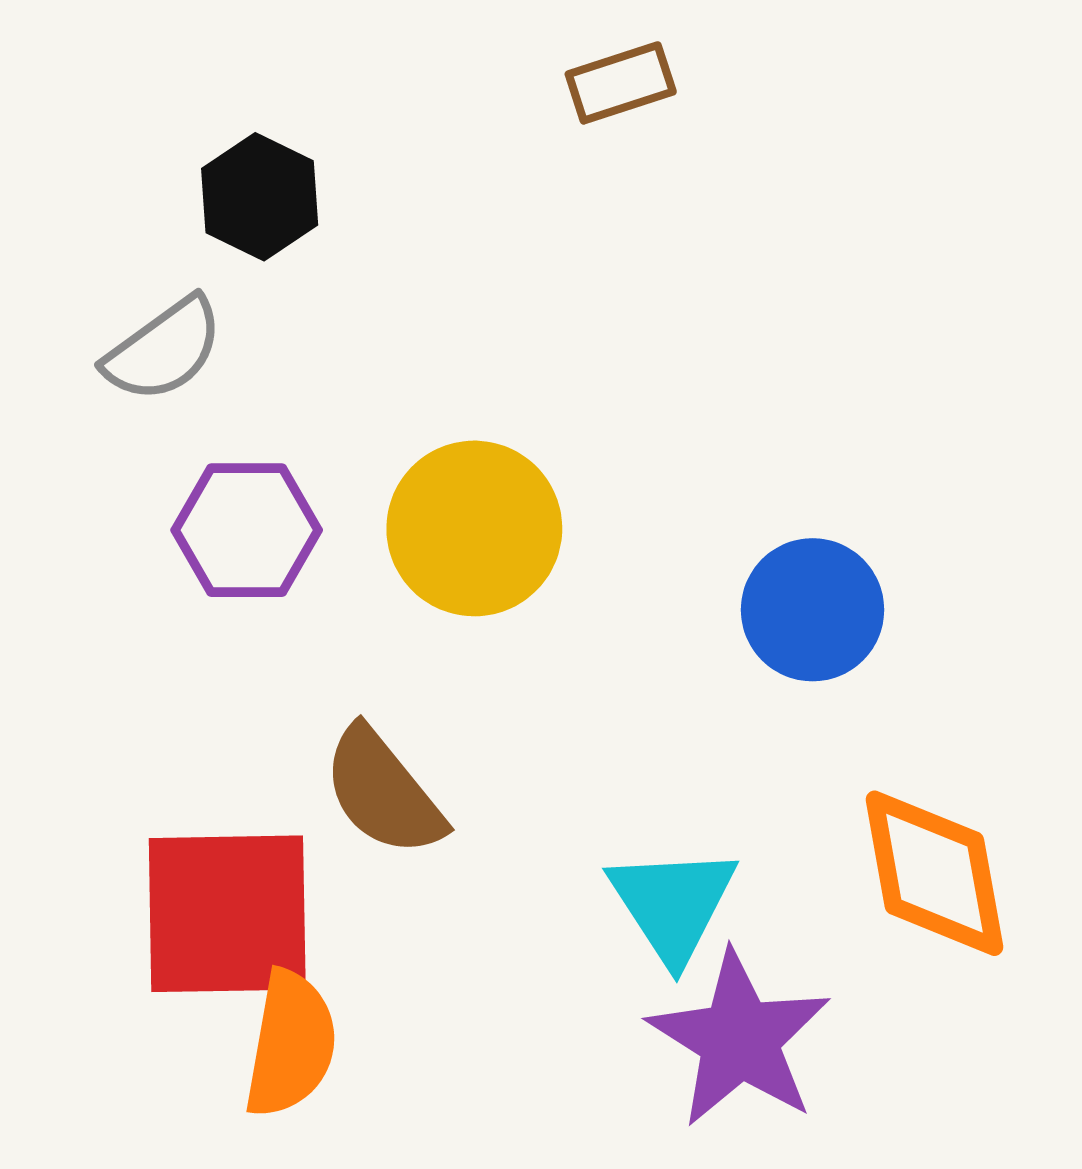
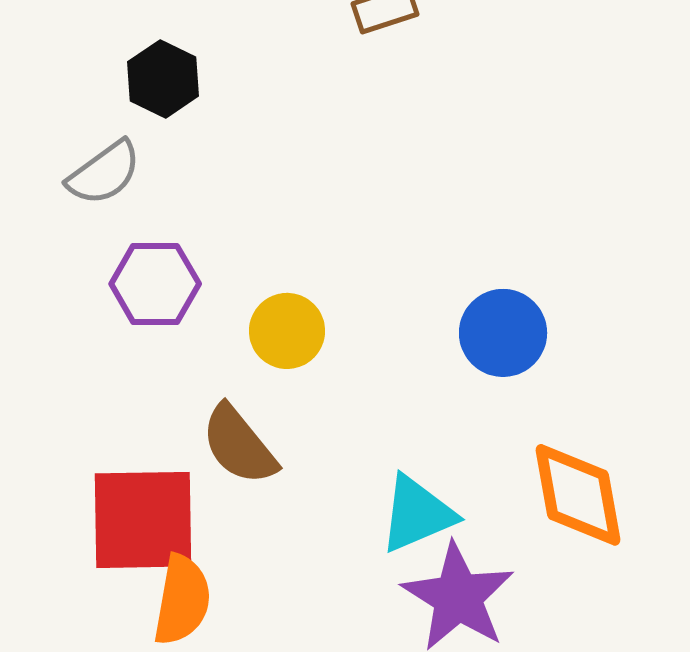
yellow circle: (474, 528) -> (287, 331), moved, size x0.7
cyan triangle: (673, 904) -> (417, 514), turned 40

